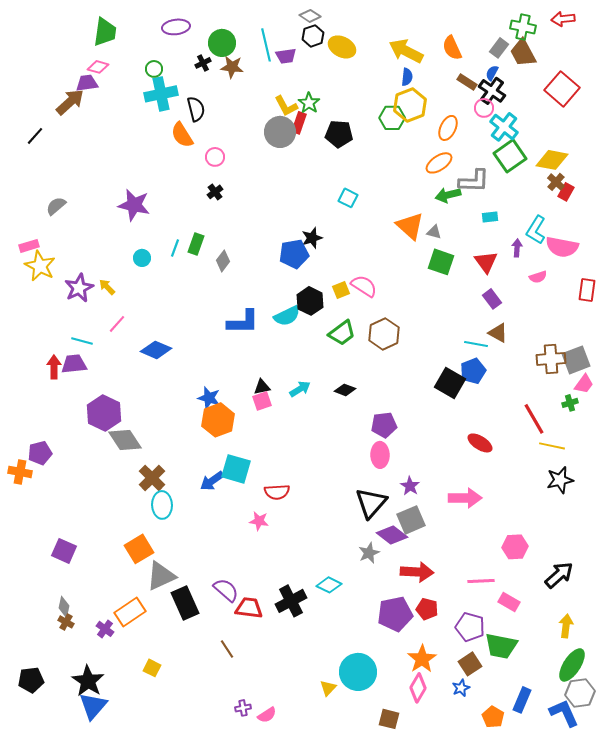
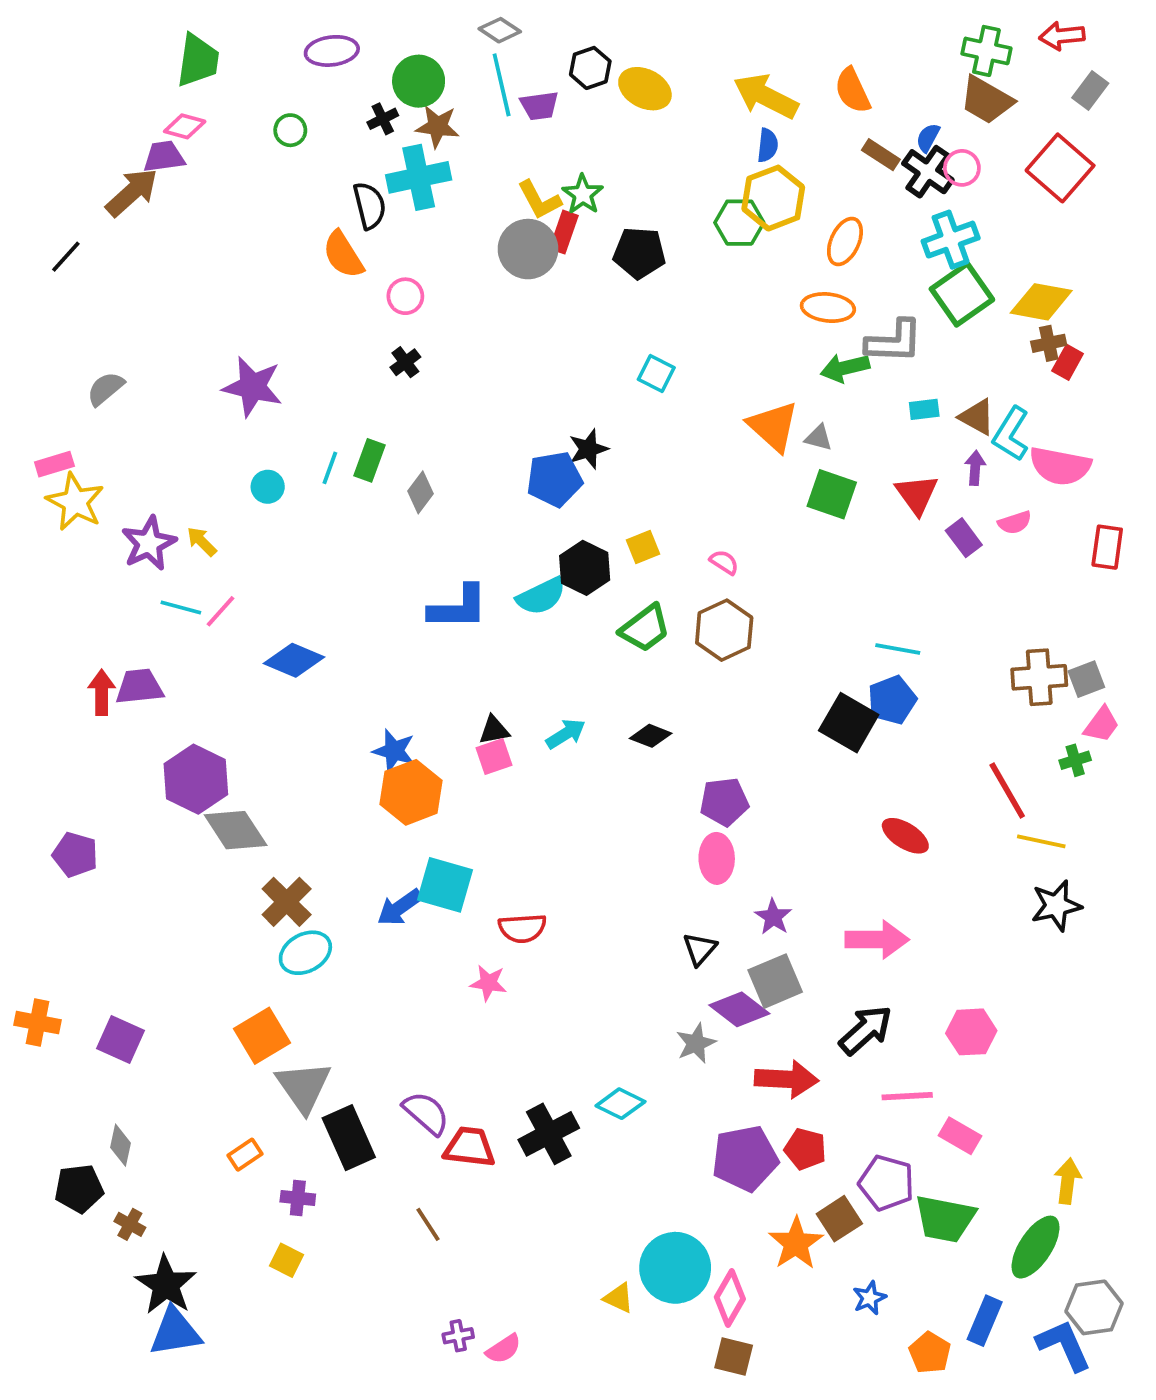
gray diamond: (310, 16) -> (500, 30), moved
gray rectangle: (499, 48) -> (1090, 91), moved
brown trapezoid: (523, 53) -> (986, 100), turned -32
cyan cross: (161, 94) -> (419, 177), moved
pink circle: (484, 108) -> (962, 168), moved
cyan cross: (504, 127) -> (951, 240), turned 32
orange ellipse: (439, 163) -> (828, 308), turned 40
brown cross: (556, 182) -> (1049, 343), turned 36
pink semicircle: (364, 286) -> (724, 562), moved, size x0.6
purple rectangle: (492, 299) -> (964, 538), moved
brown triangle: (498, 333) -> (977, 417), moved
cyan line: (82, 341) -> (181, 607), moved
gray square: (576, 360) -> (1086, 679), size x0.7
purple pentagon: (40, 453) -> (75, 855), turned 30
orange cross: (20, 472) -> (37, 1023), moved
black triangle: (371, 503) -> (700, 949), size x0.6
cyan ellipse: (162, 505) -> (305, 953), turned 64
black arrow: (559, 575) -> (866, 1030), moved
gray triangle: (161, 576) -> (303, 1087), turned -40
orange rectangle: (130, 612) -> (245, 1155), size x0.6
brown cross: (66, 622) -> (130, 1224), moved
purple cross: (105, 629) -> (298, 1198), moved, turned -30
brown square: (470, 664) -> (839, 1219), moved
green ellipse: (572, 665) -> (1036, 1247), moved
black pentagon: (31, 680) -> (79, 1189), moved
yellow triangle: (328, 688) -> (619, 1298), turned -48
pink diamond: (418, 688) -> (730, 1298), moved
blue triangle: (93, 706) -> (175, 1332), turned 40

